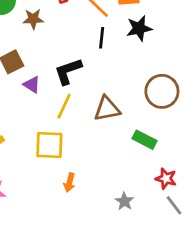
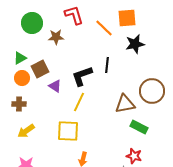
black line: (102, 38) -> (107, 65), moved
brown triangle: (107, 109) -> (125, 104), moved
red star: (166, 179) -> (134, 156), moved

